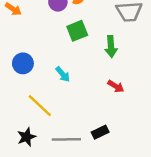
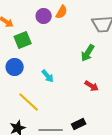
green square: (77, 31) -> (23, 40), moved
green arrow: (111, 46) -> (88, 53), turned 36

